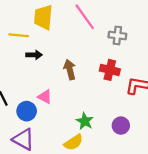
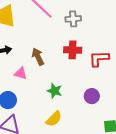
pink triangle: (45, 97) -> (21, 73), moved
green star: (85, 121) -> (55, 91), moved

